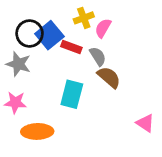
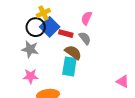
yellow cross: (84, 18) -> (43, 13), moved
brown semicircle: (109, 77) -> (73, 52), moved

